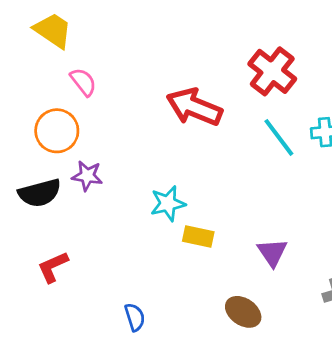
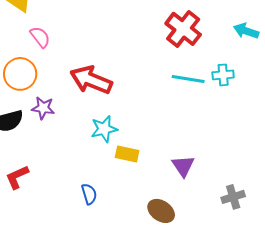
red arrow: (194, 107) -> (91, 80), moved
cyan line: (279, 137) -> (188, 79), turned -44
blue semicircle: (135, 317) -> (89, 194), moved

